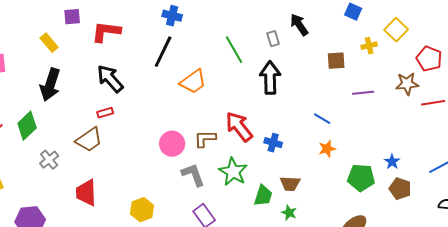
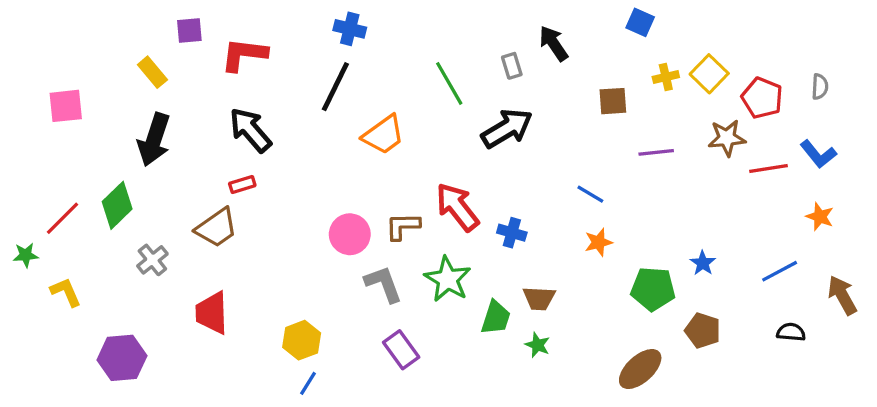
yellow square: (396, 30) -> (709, 74), moved
black arrow: (270, 78) -> (507, 128), turned 60
brown pentagon: (400, 189) -> (703, 331), moved

